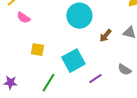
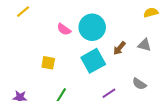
pink semicircle: (23, 18) -> (64, 29), moved
cyan square: (73, 61) -> (93, 61), moved

